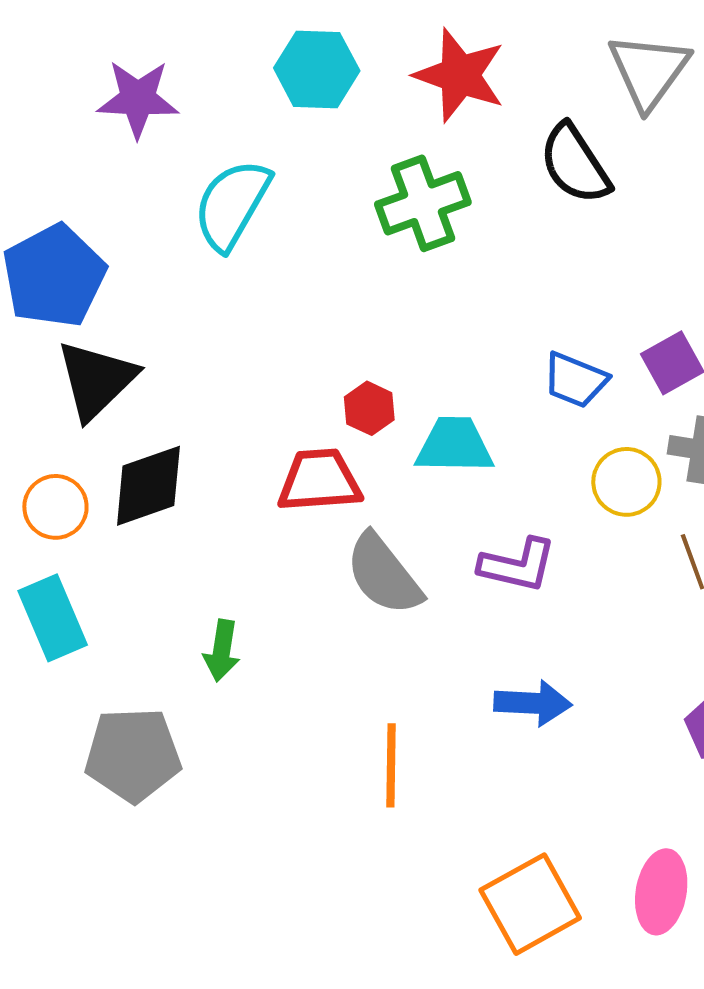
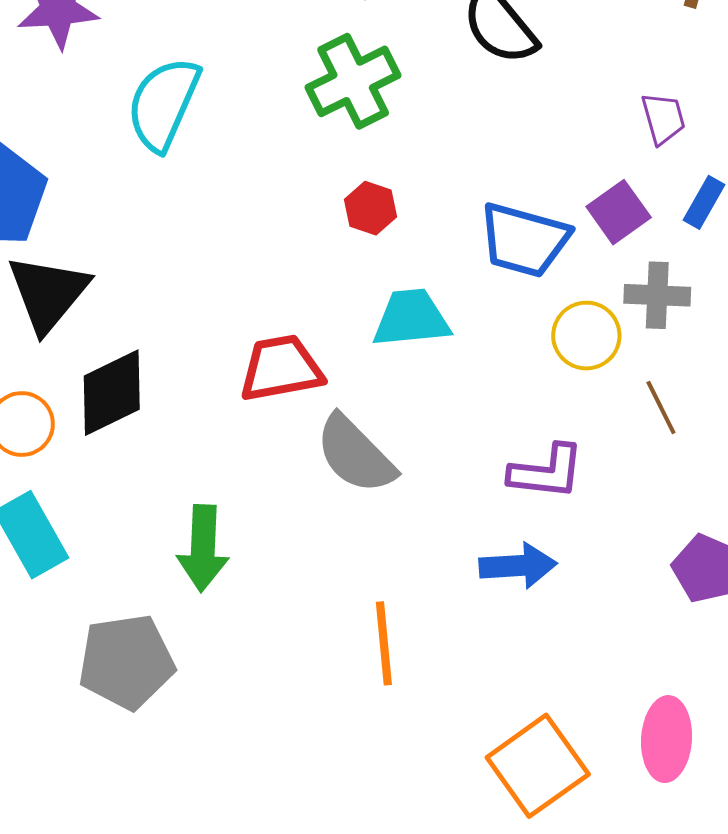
blue trapezoid: (575, 380) -> (524, 240), size x1.4
red hexagon: (369, 408) -> (371, 208), moved
purple L-shape: (518, 565) -> (547, 472), moved
green arrow: (222, 651) -> (203, 548), size x1.4

